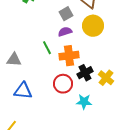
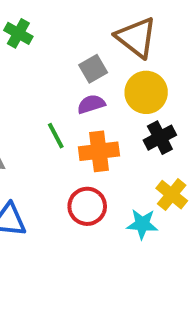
black cross: (85, 73) -> (160, 138), moved
cyan star: (84, 102) -> (142, 224), moved

